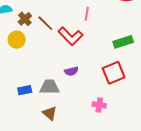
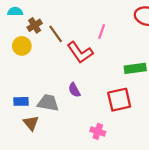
purple semicircle: (71, 71) -> (74, 90), turned 64
brown triangle: (50, 113) -> (31, 123), moved

